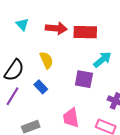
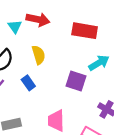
cyan triangle: (22, 24) -> (15, 27), moved
red arrow: (56, 28) -> (38, 20), moved

